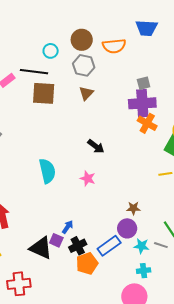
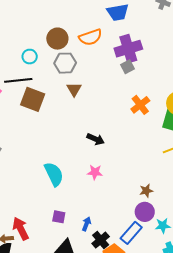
brown square: (44, 93) -> (33, 99), turned 30
purple cross: (142, 103) -> (128, 49), moved
orange cross: (147, 123) -> (140, 105), turned 36
purple square: (56, 240) -> (59, 217), moved

